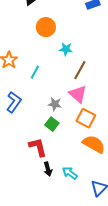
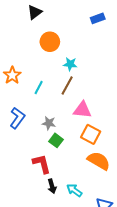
brown line: (80, 70) -> (67, 85), moved
pink triangle: (78, 94) -> (82, 110), turned -36
gray star: (55, 104) -> (49, 123), moved

